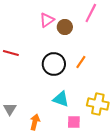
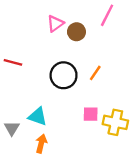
cyan triangle: (61, 99) -> (38, 116), moved
pink square: (74, 122) -> (91, 114), moved

